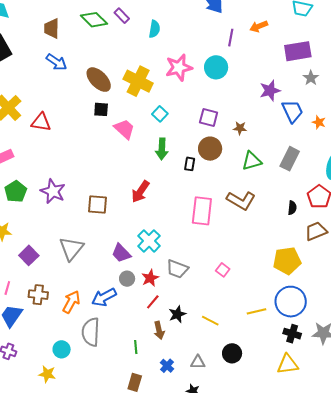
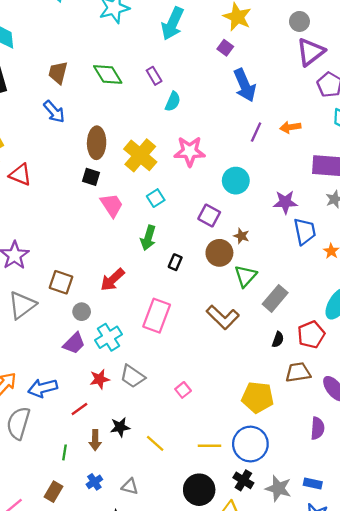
purple rectangle: (122, 16) -> (154, 76), moved
cyan circle: (216, 67) -> (236, 181), moved
brown ellipse: (99, 80) -> (97, 143), turned 32
brown circle: (210, 149) -> (219, 253), moved
gray rectangle: (290, 159) -> (275, 298), moved
green triangle: (252, 161) -> (245, 276), turned -45
pink rectangle: (202, 211) -> (157, 316), moved
gray triangle: (71, 249) -> (22, 305), moved
purple trapezoid: (121, 253) -> (74, 343), turned -105
gray circle: (127, 279) -> (82, 312), moved
red line: (153, 302) -> (79, 409), moved
black circle: (232, 353) -> (199, 490), moved, size x1.4

